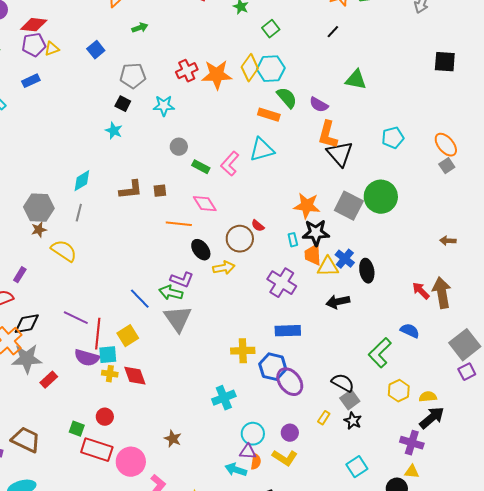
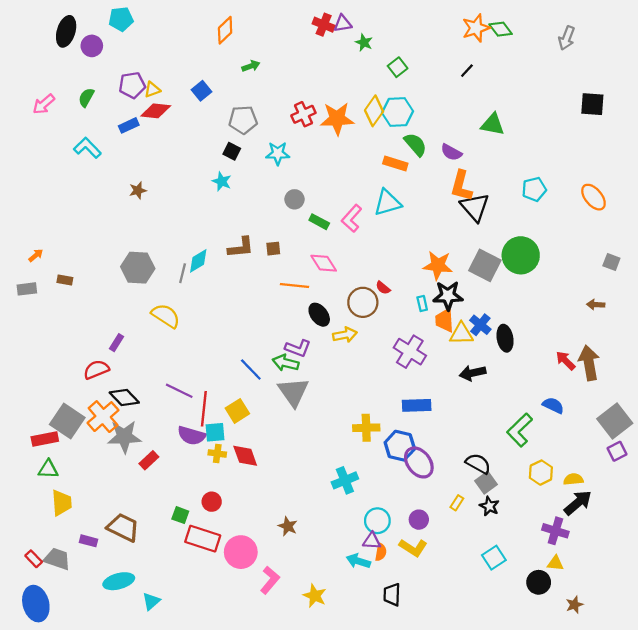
red diamond: (34, 25) -> (156, 111), moved
gray square: (447, 166) -> (611, 262), moved, turned -35
cyan diamond: (82, 181) -> (198, 261), moved
brown star: (39, 230) -> (138, 190), moved
black diamond: (27, 324) -> (124, 398), turned 56

